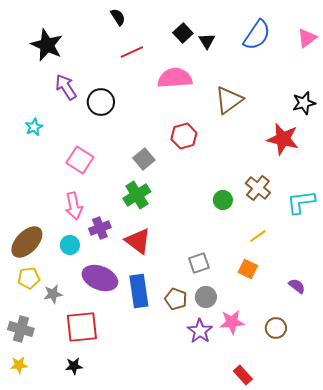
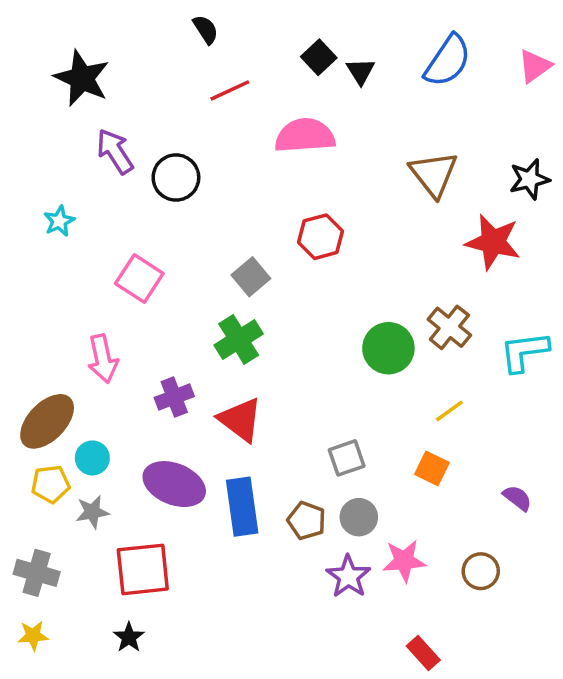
brown triangle: (229, 100) -> (434, 174), moved, turned -32
green circle: (223, 200) -> (388, 348), size x1.5
pink arrow: (74, 206) -> (103, 359), moved
cyan circle: (70, 245) -> (92, 458), moved
black star: (74, 366) -> (129, 637), turned -30

